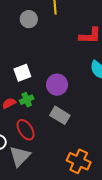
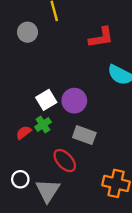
white square: (22, 73) -> (46, 100), moved
red ellipse: (26, 130) -> (65, 161), moved

